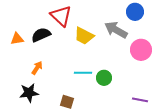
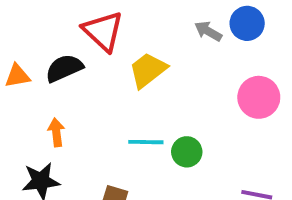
gray arrow: (116, 30) -> (208, 31), moved, size x0.6
yellow trapezoid: (84, 36) -> (148, 70), turned 115
orange arrow: (37, 68) -> (56, 132), turned -40

